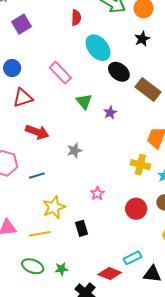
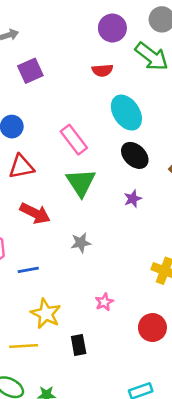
red semicircle: (76, 18) -> (102, 70), turned 77
black ellipse: (119, 72) -> (135, 155), moved
green triangle: (84, 101) -> (81, 183), moved, size x1.4
yellow star: (54, 207) -> (46, 314), turned -30

